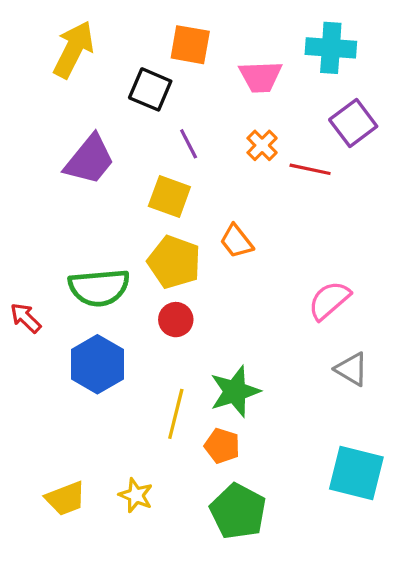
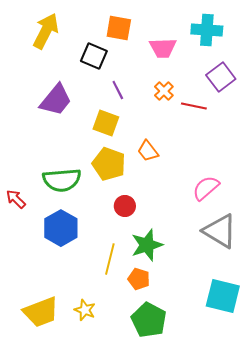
red circle: (176, 320) -> (125, 206), moved
gray triangle: (352, 369) -> (220, 231), size x1.6
yellow trapezoid: (66, 499) -> (41, 312), size x1.4

